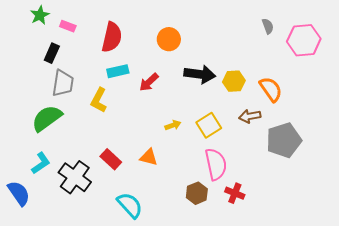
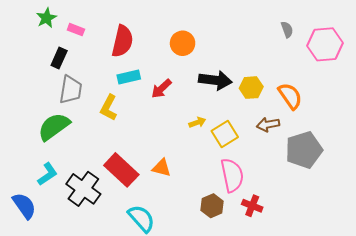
yellow arrow: (173, 125) -> (197, 122), moved
red rectangle: (111, 159) -> (121, 170), size x1.5

